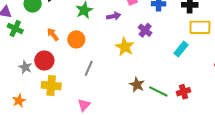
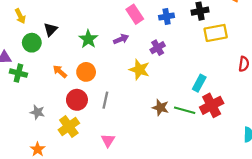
purple cross: (145, 30) -> (158, 48), turned 32
cyan rectangle: (181, 49) -> (199, 83), moved
red circle: (44, 61) -> (77, 100), moved
yellow cross: (51, 86) -> (69, 127), turned -30
red cross: (183, 92) -> (212, 105), size x1.5

